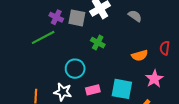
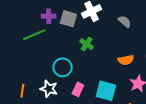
purple cross: (56, 17) -> (49, 16), turned -32
pink rectangle: (93, 90) -> (78, 89), turned -56

